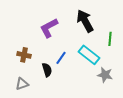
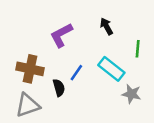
black arrow: (85, 21) -> (106, 26), size x0.6
brown cross: (24, 55) -> (30, 69), size x1.5
gray triangle: (22, 84) -> (28, 105), size x1.5

